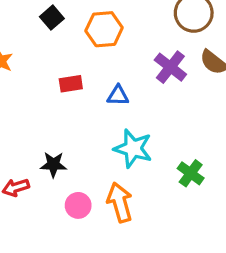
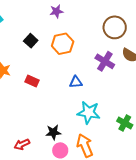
red rectangle: (71, 84) -> (32, 81), moved, turned 40
black star: (53, 164) -> (53, 132), moved

